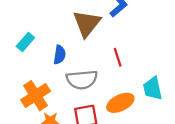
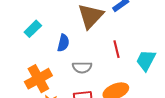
gray semicircle: (82, 80) -> (82, 67), size x0.7
cyan trapezoid: (153, 88) -> (146, 60), moved, turned 35

